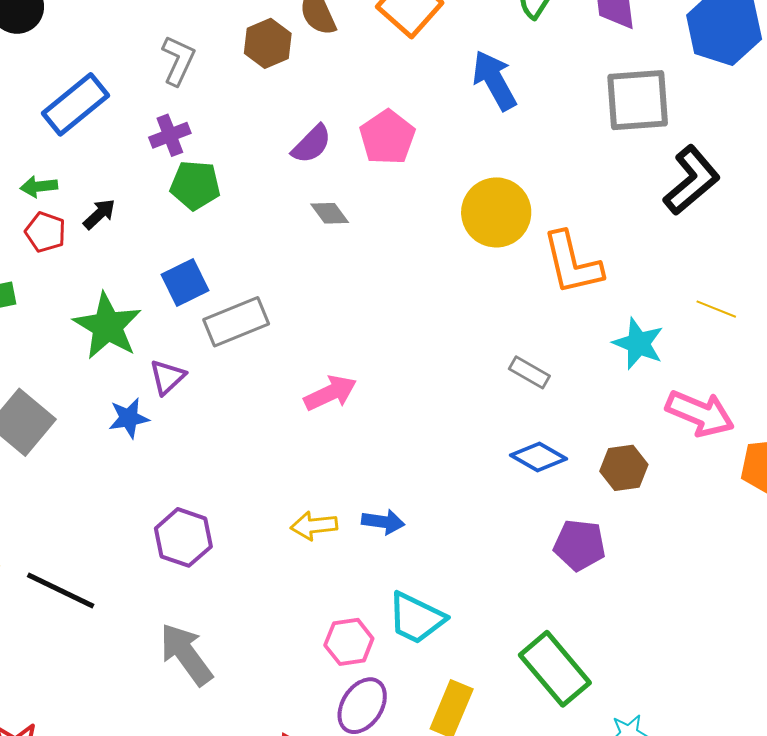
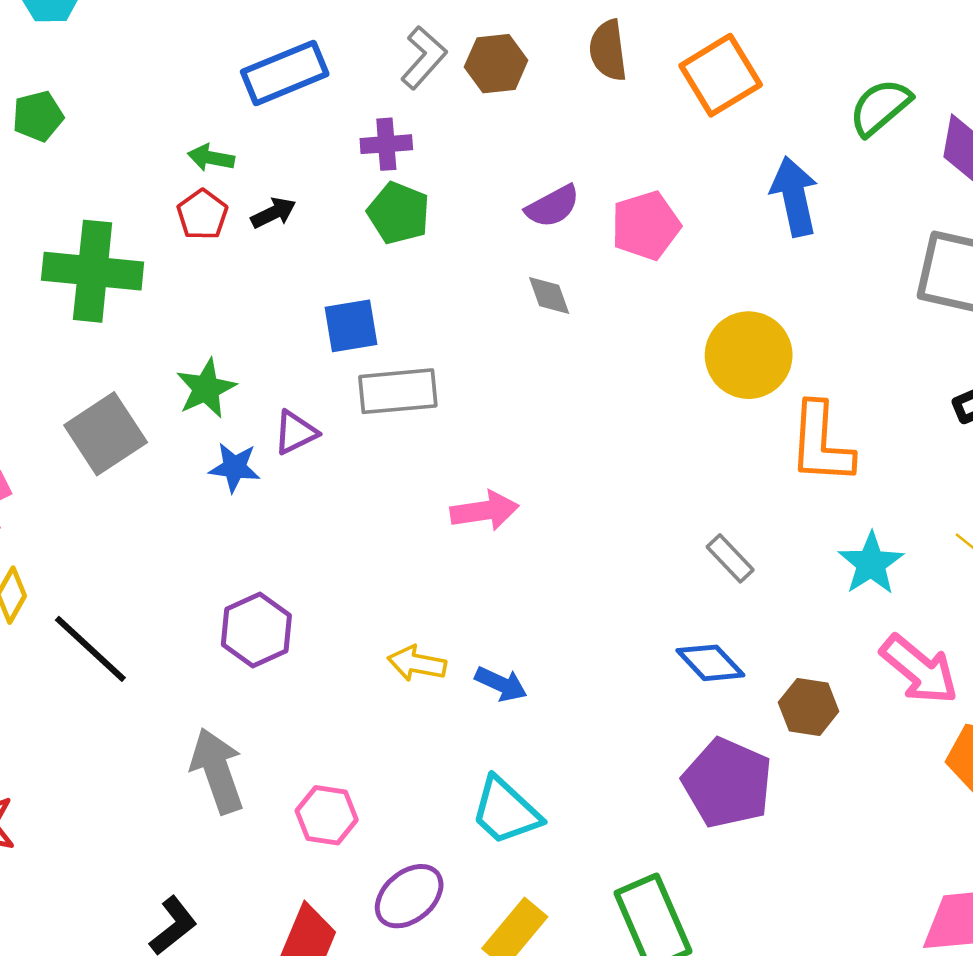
brown hexagon: (268, 43) -> (496, 64), moved
green star: (107, 326) -> (206, 388), moved, size x0.7
purple pentagon: (579, 545) -> (727, 783), size x1.4
pink hexagon: (349, 642) -> (327, 815), moved

